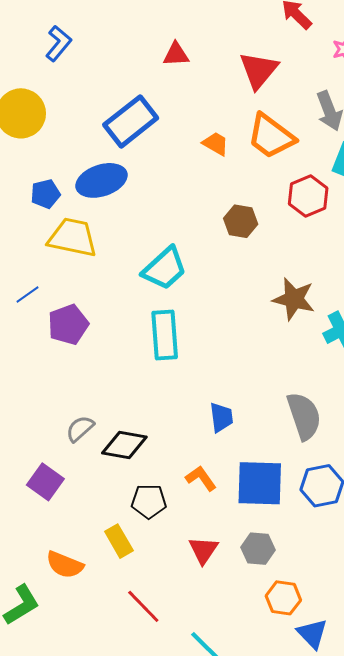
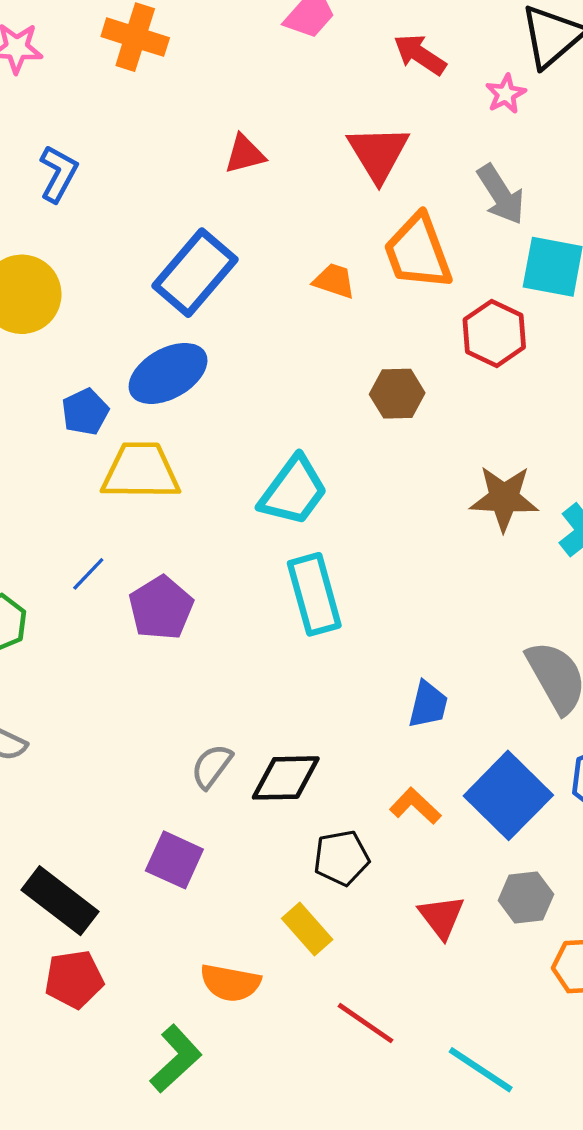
orange trapezoid: (271, 136) -> (418, 252), turned 44
blue trapezoid: (221, 417) -> (428, 705), turned 32
blue square: (260, 483) -> (508, 795), turned -36

